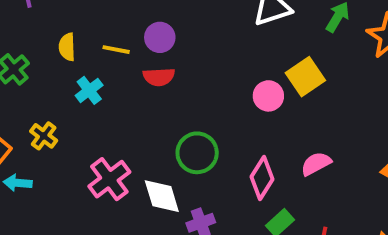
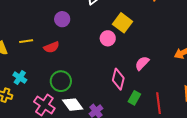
purple circle: (160, 37) -> (62, 19), moved
cyan cross: (89, 90) -> (20, 78), moved
green circle: (197, 153) -> (61, 81), moved

